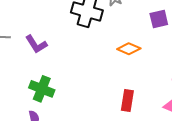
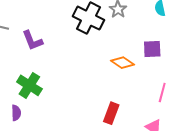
purple square: (159, 19) -> (152, 49), moved

